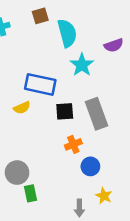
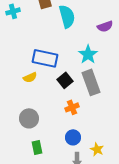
cyan star: (82, 65) -> (88, 54), moved
black square: (65, 111) -> (65, 80), turned -35
blue circle: (90, 166) -> (73, 137), moved
gray circle: (17, 173) -> (29, 118), moved

